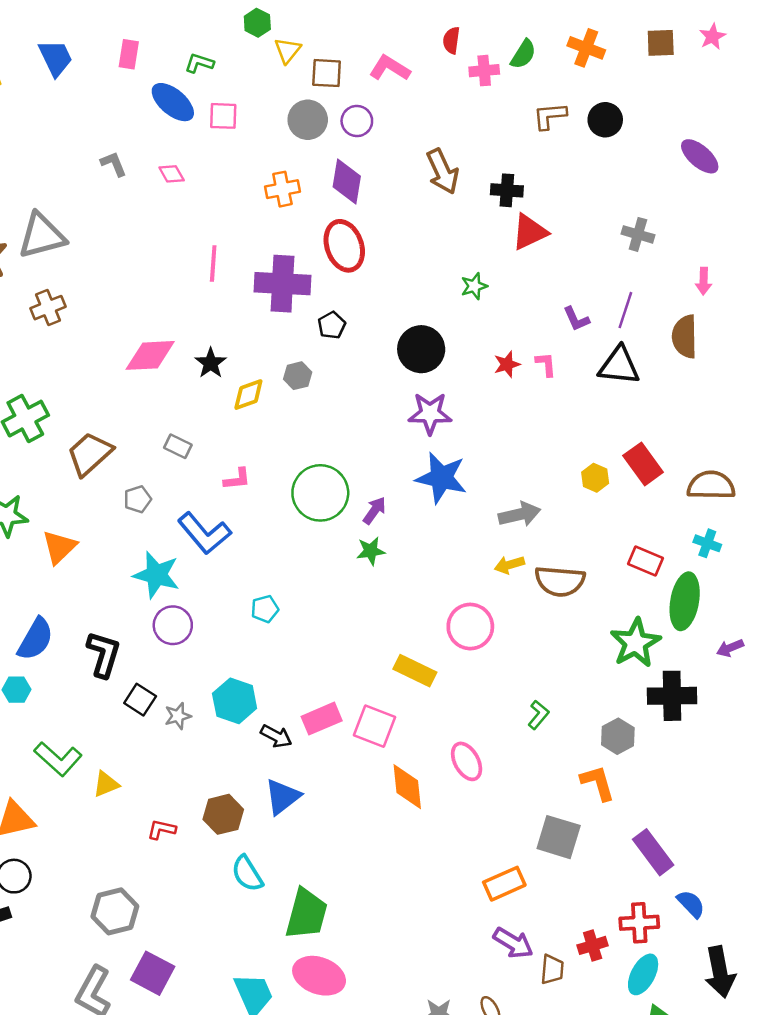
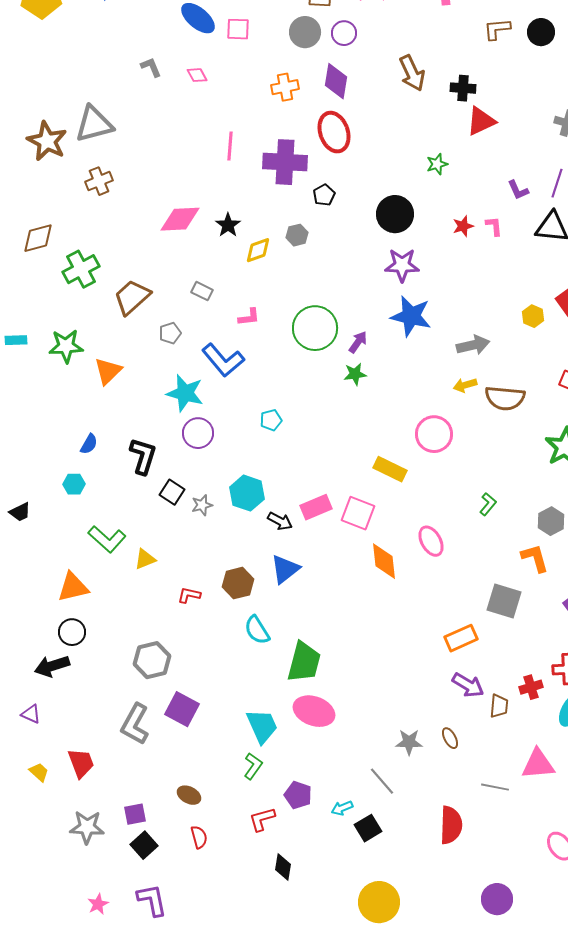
blue semicircle: (35, 639) -> (89, 444), size x0.6

